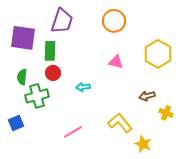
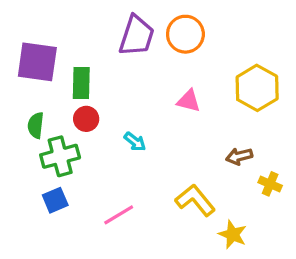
purple trapezoid: (62, 21) -> (137, 36), moved
cyan arrow: (83, 87) -> (135, 142), turned -136
blue square: (16, 123) -> (55, 200), moved

